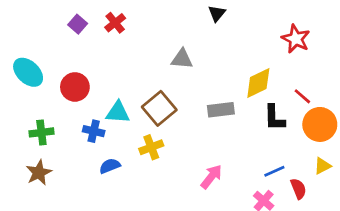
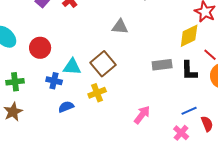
yellow diamond: (258, 83) -> (189, 36), moved
gray rectangle: (221, 110) -> (162, 65), moved

